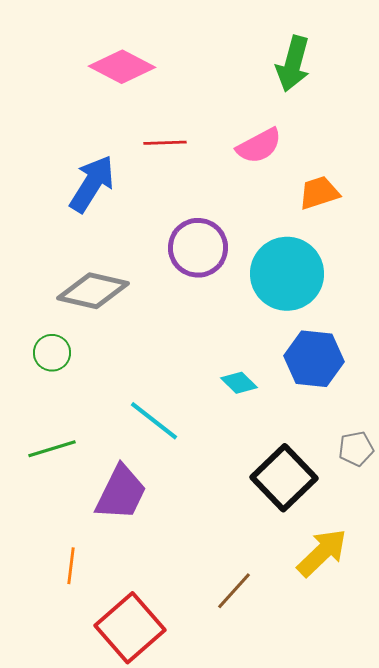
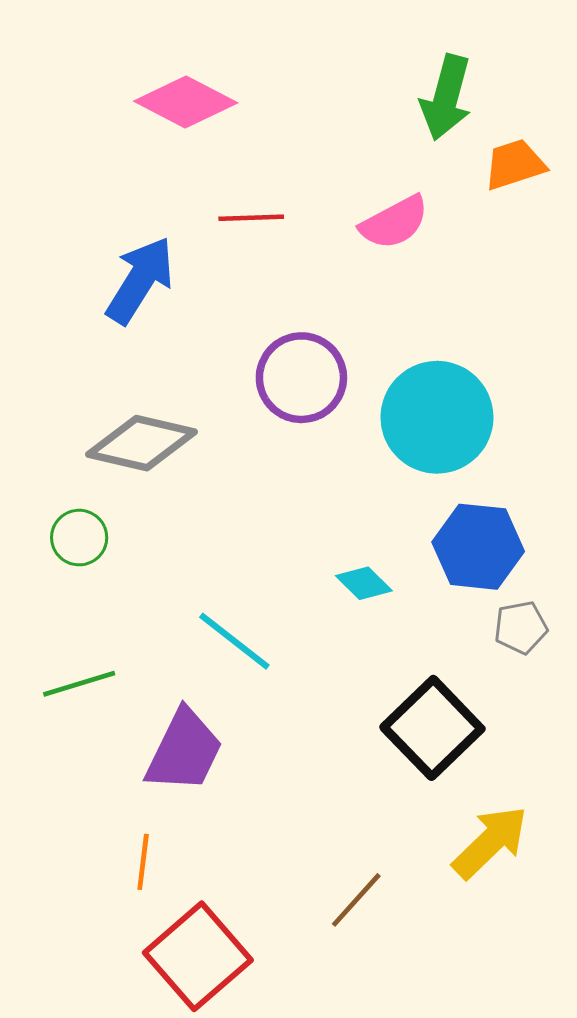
orange trapezoid: (319, 193) -> (515, 164), moved
gray pentagon: (356, 449) -> (521, 627), moved
orange line: (71, 566) -> (143, 862), moved

